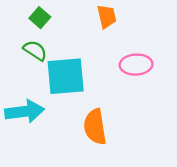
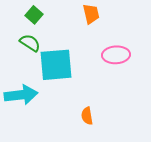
orange semicircle: (95, 127) -> (87, 116), moved, size x0.6

